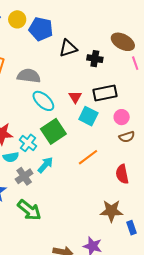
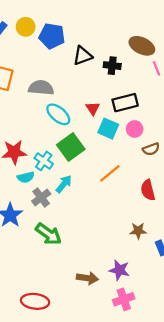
pink circle: (122, 117) -> (135, 129), moved
brown star: (111, 211) -> (138, 231), size x0.7

